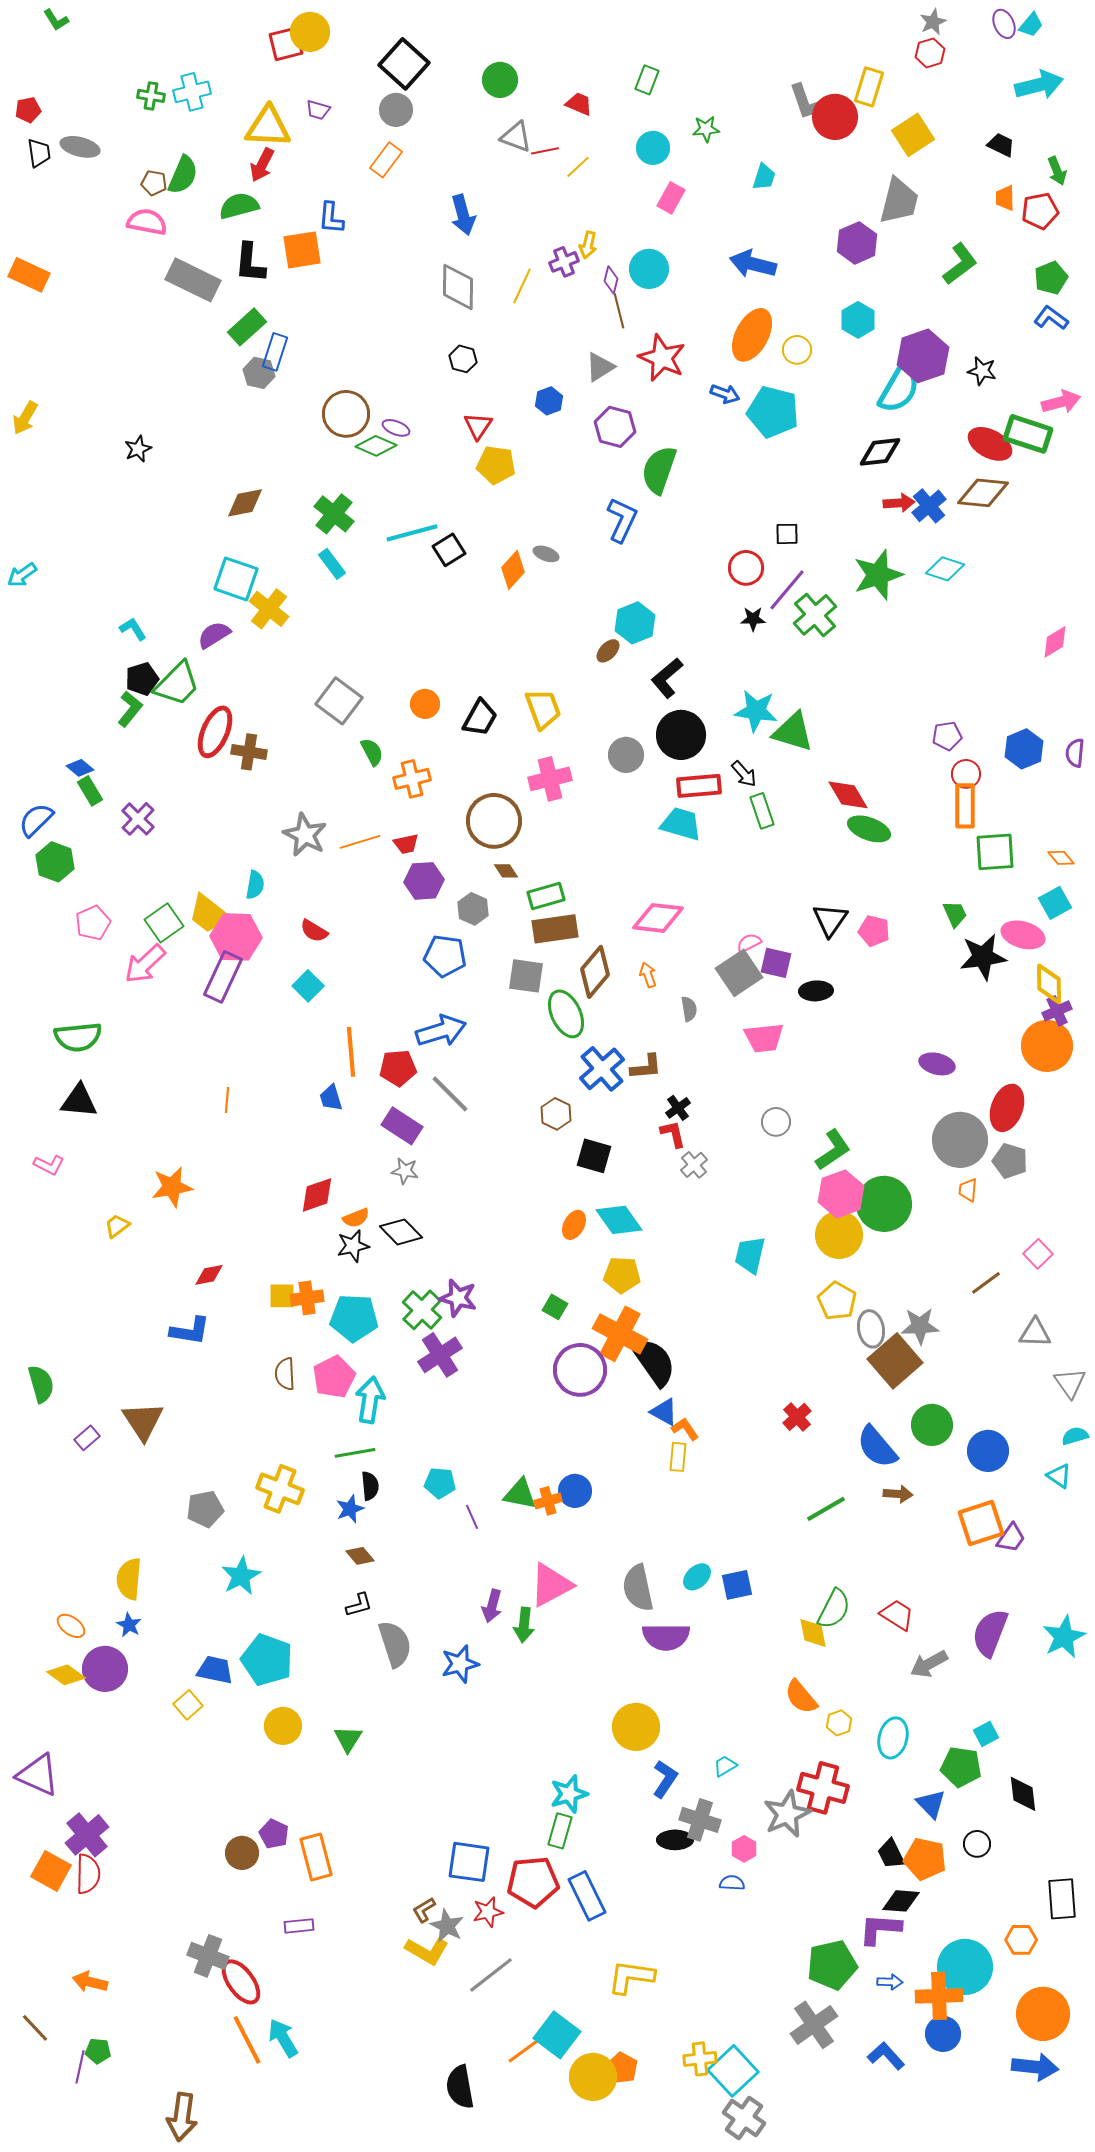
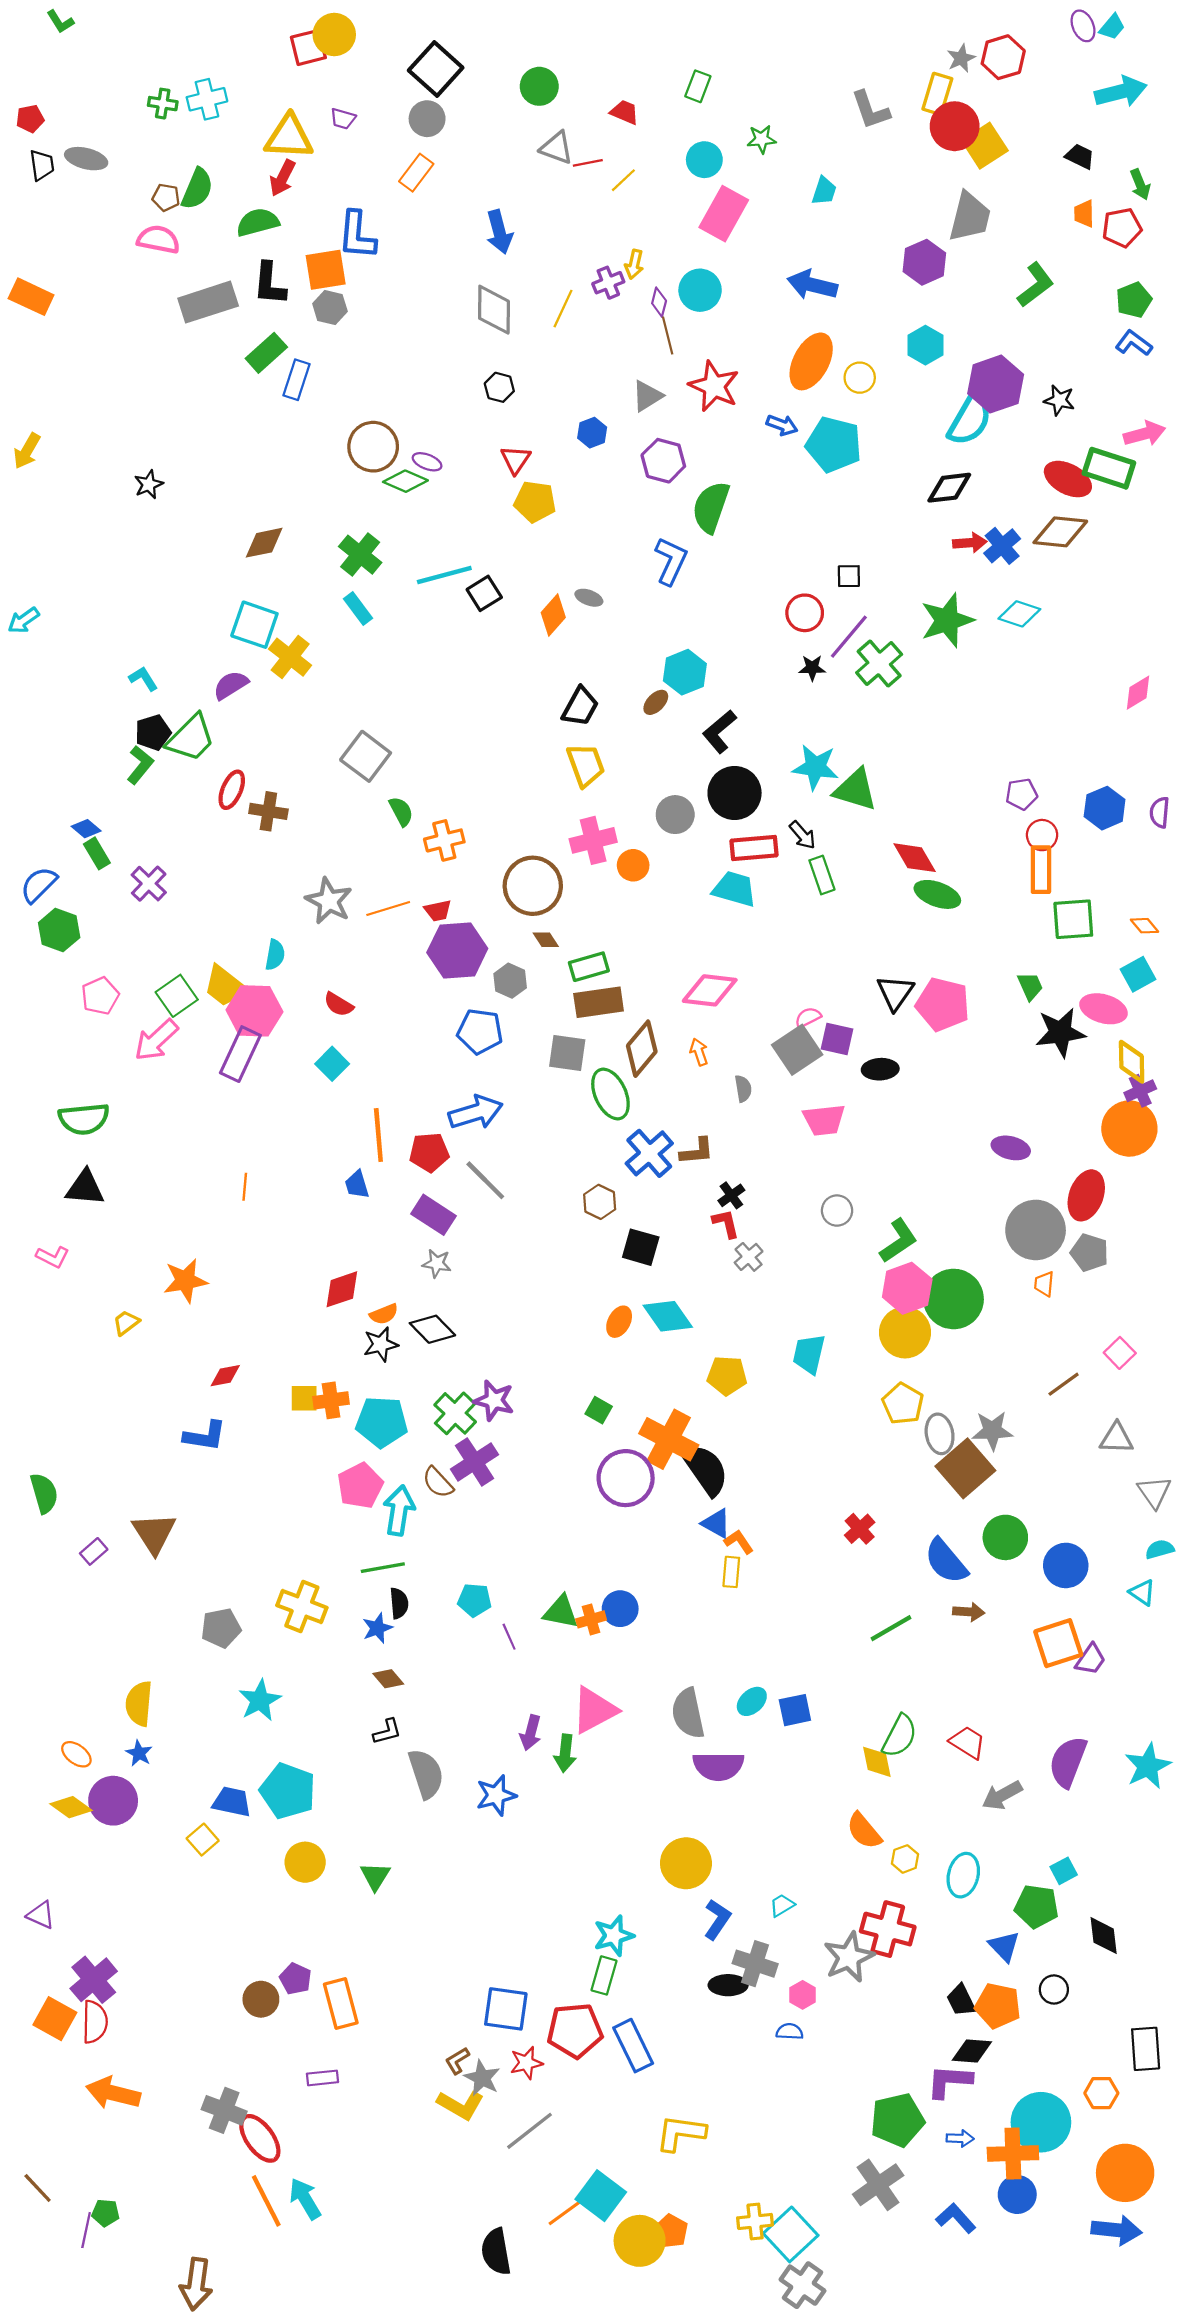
gray star: (933, 22) -> (961, 58), moved
red hexagon: (930, 53) -> (1003, 57), size x1.4
red circle: (835, 117) -> (955, 126), moved
pink rectangle: (671, 198) -> (724, 214), size x1.6
blue L-shape: (331, 218) -> (357, 235), size x1.4
gray rectangle: (193, 280) -> (208, 302), turned -44
gray hexagon: (259, 373) -> (330, 307), moved
orange circle: (425, 704) -> (633, 865), moved
black trapezoid: (480, 718) -> (580, 707), moved
red ellipse: (215, 732) -> (232, 790), size x0.7
purple hexagon: (424, 881) -> (457, 951), size x1.4
pink pentagon: (874, 931) -> (943, 1004), size x1.6
yellow pentagon: (622, 1275) -> (727, 1376), moved
brown semicircle: (285, 1374) -> (438, 1482), moved, turned -40
purple triangle: (38, 1775) -> (41, 1915), size x0.6
orange arrow: (90, 1982) -> (113, 2093), moved, size x1.4

